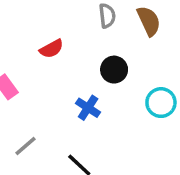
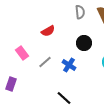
gray line: (25, 146) -> (45, 62), moved

